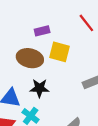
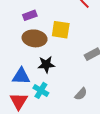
purple rectangle: (42, 31) -> (30, 15), moved

